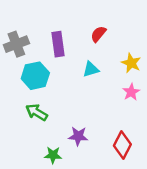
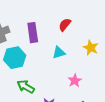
pink star: (131, 92) -> (75, 81), moved
green arrow: (37, 112) -> (26, 87), moved

